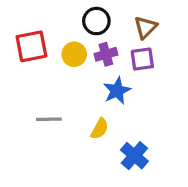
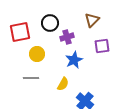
black circle: (96, 21) -> (50, 23), moved
yellow circle: (74, 54) -> (37, 54), moved
purple square: (142, 59) -> (102, 46), moved

